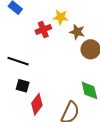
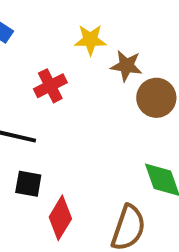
red cross: (43, 30) -> (50, 86), moved

